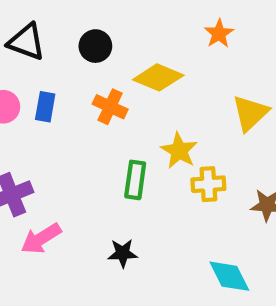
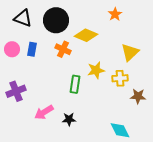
black circle: (95, 46) -> (56, 20), size x1.6
yellow star: (179, 151) -> (96, 70), turned 30
yellow cross: (208, 184) -> (120, 78), moved
pink arrow: (41, 239) -> (44, 112), moved

